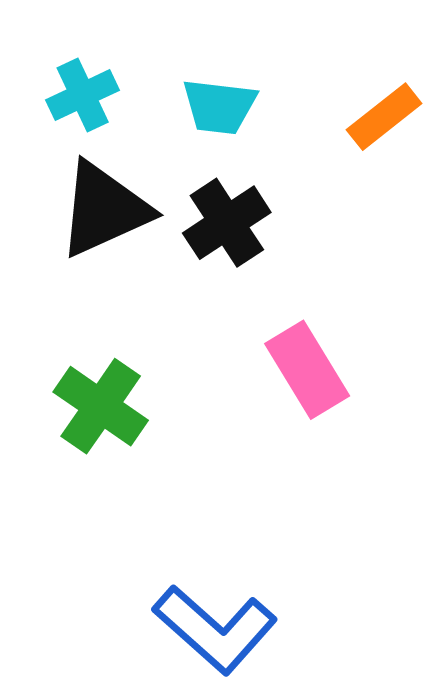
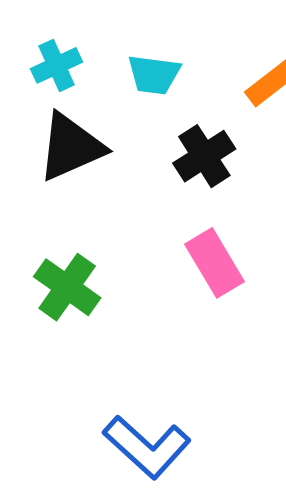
black cross: (227, 223) -> (204, 156), moved

